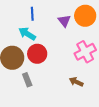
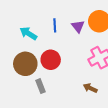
blue line: (32, 14) -> (55, 25), moved
cyan arrow: (27, 34) -> (28, 33), moved

